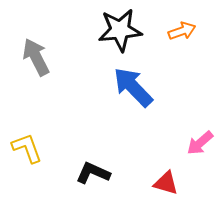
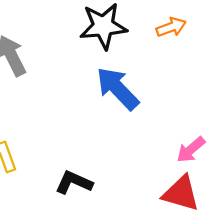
red triangle: (166, 183) -> (181, 193), moved, size x1.4

